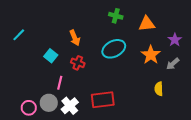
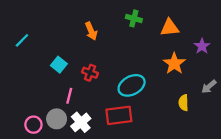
orange arrow: (75, 38) -> (91, 31), moved
cyan ellipse: (114, 49) -> (132, 85), moved
gray arrow: (173, 64) -> (209, 87), moved

